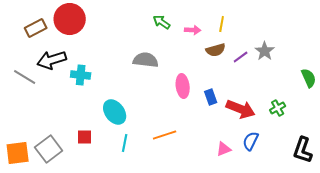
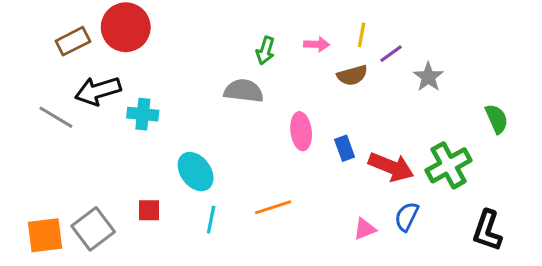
green arrow: (162, 22) -> (265, 50), moved, turned -108
purple line: (241, 57) -> (391, 54), moved
green cross: (278, 108) -> (449, 165), size x1.8

